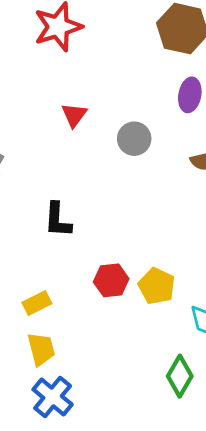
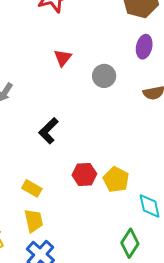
black L-shape: (58, 220) -> (48, 131), turned 40
yellow rectangle: (37, 303) -> (32, 188), turned 54

